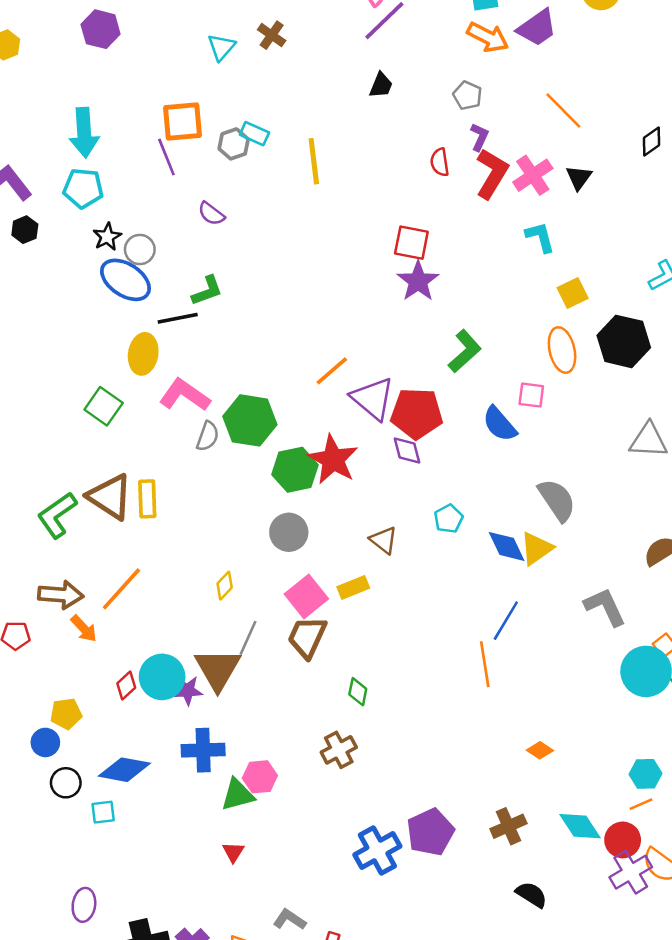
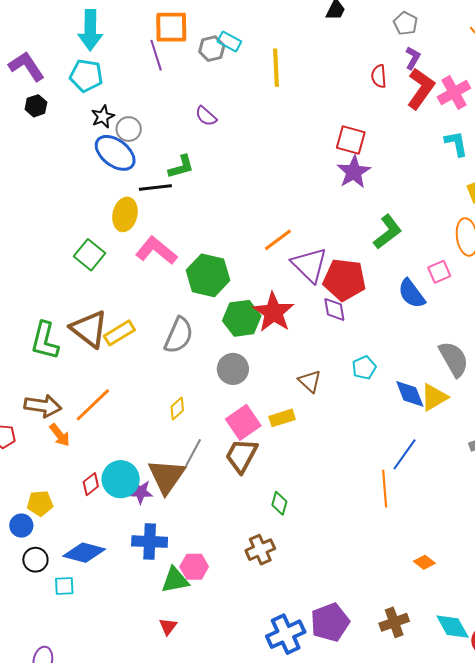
purple semicircle: (211, 214) -> (206, 116), moved
pink square: (531, 395) -> (439, 272), turned -35
gray semicircle: (208, 436) -> (179, 335), moved, size x1.5
yellow rectangle: (147, 499) -> (119, 333), turned 56
green L-shape: (57, 515) -> (45, 341), turned -45

